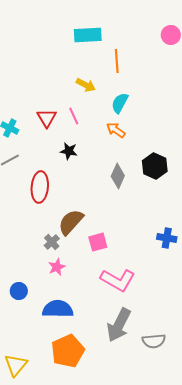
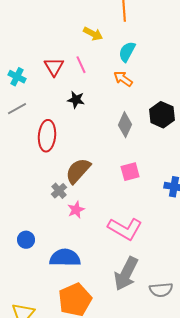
pink square: (98, 242) -> (130, 172), moved
pink star: (57, 267) -> (76, 210), moved

